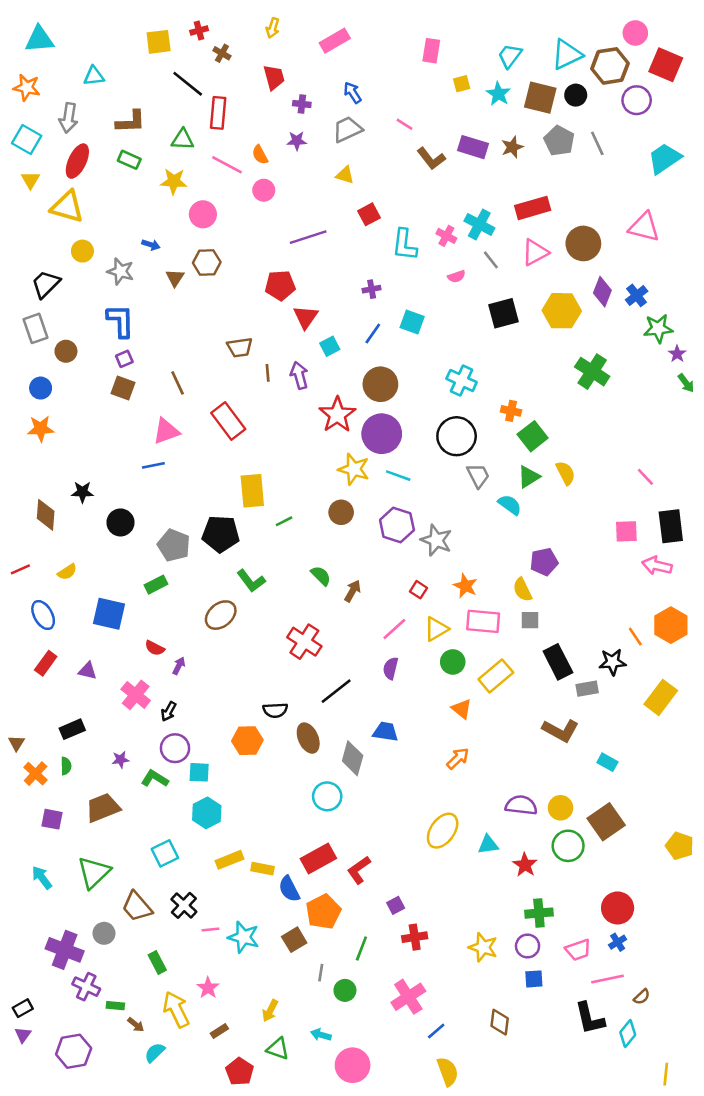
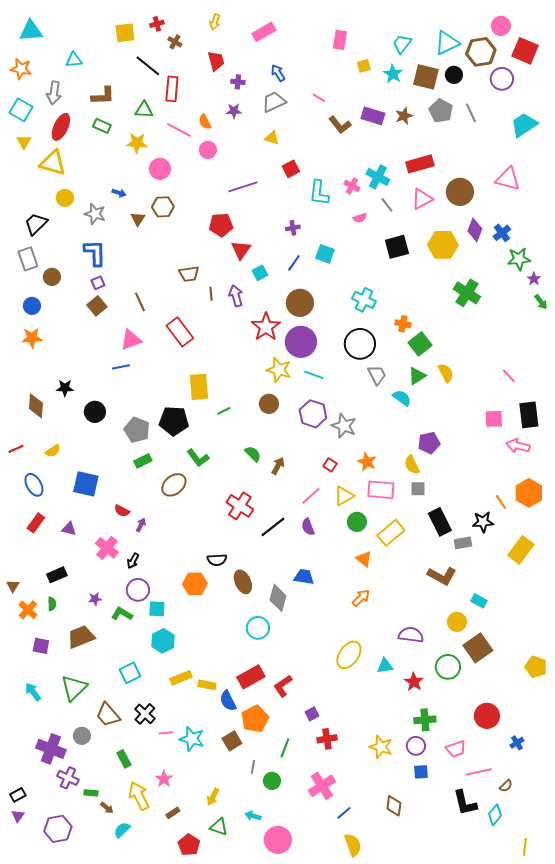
brown square: (123, 388) -> (97, 306), turned 30
green rectangle: (156, 585) -> (143, 461), moved
purple semicircle: (391, 668) -> (308, 527), turned -36
black line: (336, 691) -> (273, 527), moved
yellow circle: (561, 808) -> (457, 622), moved
blue cross: (618, 942) -> (517, 743), moved

